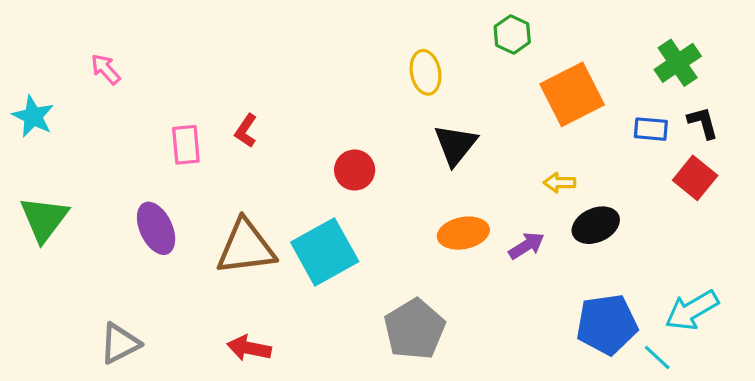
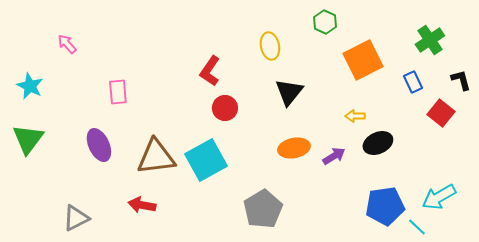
cyan star: (33, 116) -> (30, 86), moved
black L-shape: (703, 123) -> (461, 80), moved
blue rectangle: (651, 129) -> (413, 82), turned 60
red L-shape: (246, 131) -> (210, 71), moved, size x1.4
red arrow: (249, 348) -> (142, 205), moved

